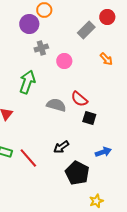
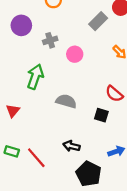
purple circle: (29, 24) -> (21, 25), moved
red semicircle: (79, 99) -> (114, 94), moved
black arrow: (61, 147) -> (72, 146), turned 49

